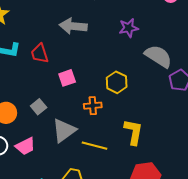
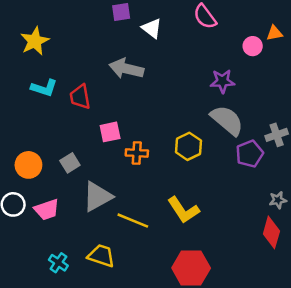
purple star: (129, 28) -> (222, 81), moved
yellow hexagon: (117, 82) -> (188, 146), moved
orange cross: (93, 106) -> (137, 153), moved
yellow L-shape: (133, 132) -> (183, 210), turned 128

